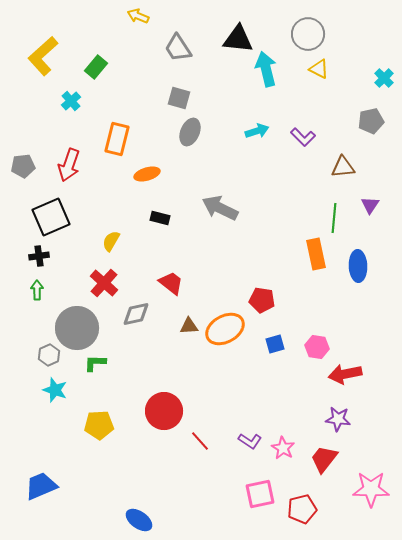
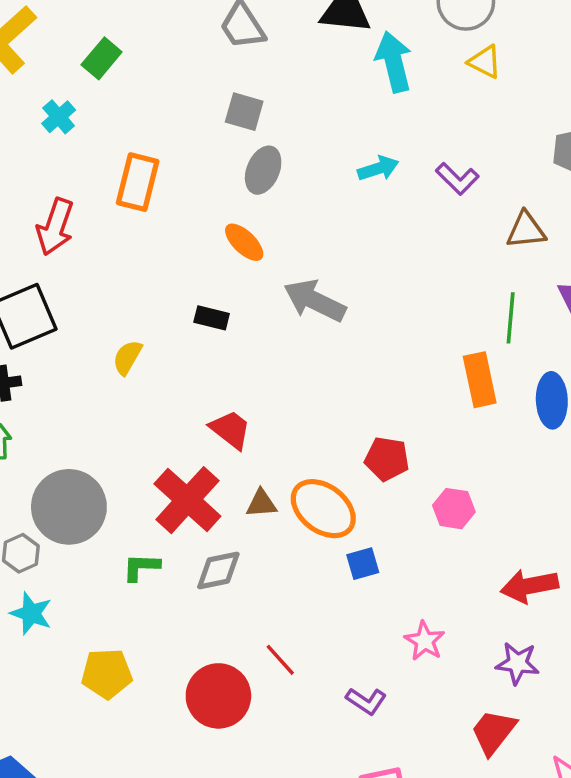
orange ellipse: (147, 174) -> (244, 242), moved, turned 60
red cross: (104, 283) -> (187, 500), moved, size x1.4
gray diamond: (136, 314) -> (218, 570), moved
orange ellipse: (225, 329) -> (323, 509), turned 66
blue square: (275, 344) -> (363, 564), moved
pink hexagon: (317, 347) -> (454, 509), moved
green L-shape: (95, 363) -> (141, 567), moved
red circle: (164, 411) -> (218, 696), moved
red line: (200, 441) -> (280, 660), moved
pink star: (283, 448) -> (425, 641), moved

